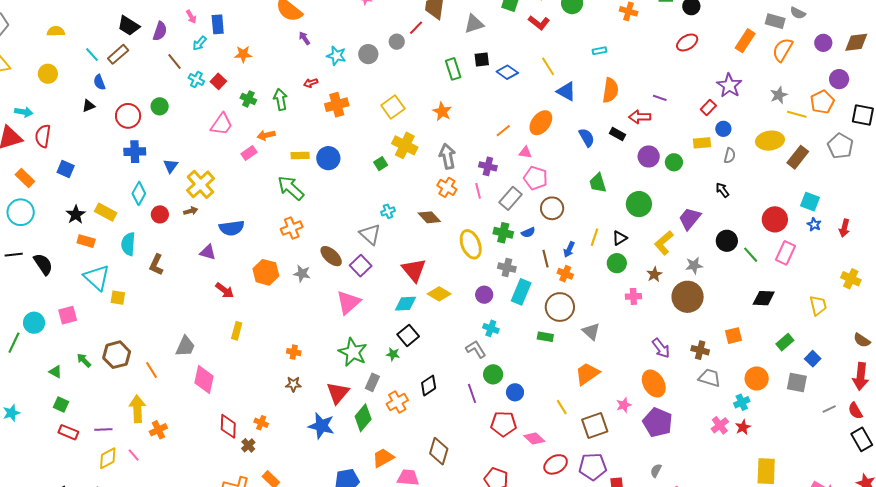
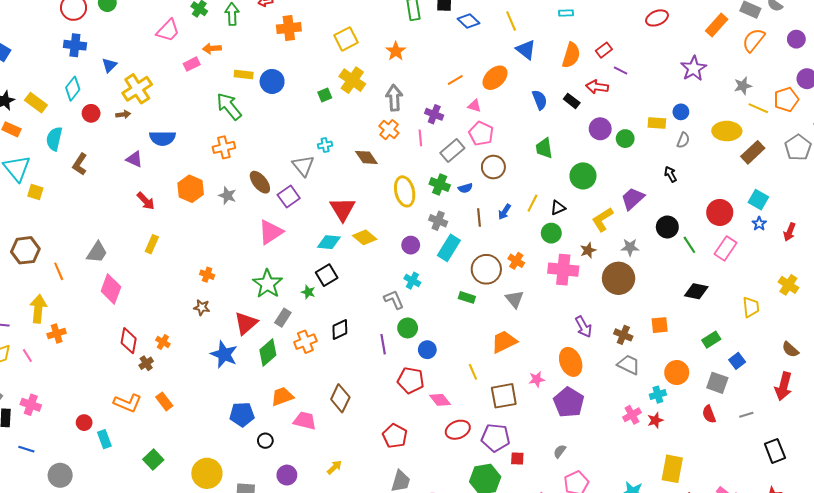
red rectangle: (708, 108) -> (604, 50), moved
orange cross: (565, 274) -> (516, 261), moved
pink cross: (633, 296) -> (563, 270), size x1.8
red semicircle: (855, 411) -> (709, 414), moved

